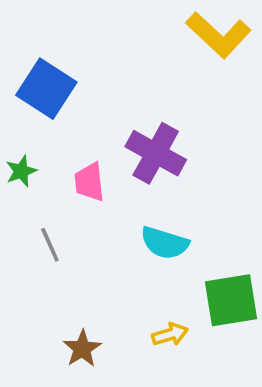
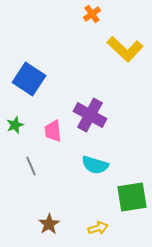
yellow arrow: (170, 334) -> (98, 228), moved

